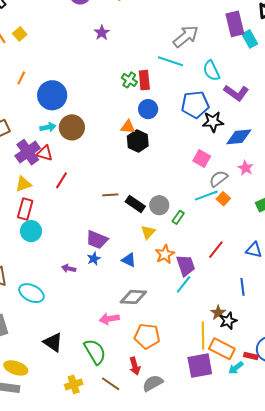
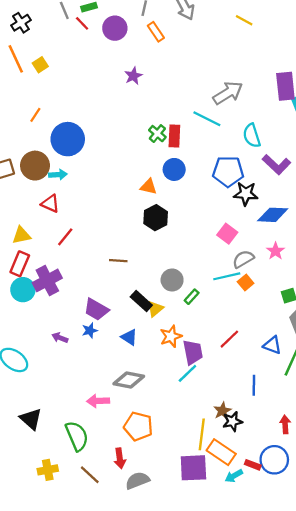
brown circle: (72, 127) -> (35, 166), moved
black hexagon: (138, 141) -> (156, 218), moved
purple cross: (28, 152) -> (47, 280), moved
black rectangle: (135, 204) -> (141, 301), moved

